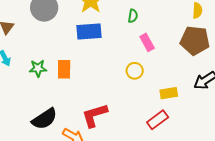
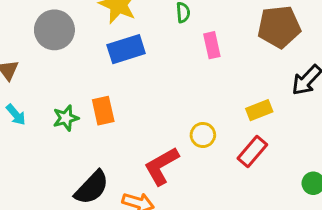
pink rectangle: (147, 42) -> (212, 45), turned 30
yellow circle: (135, 71) -> (203, 135), moved

